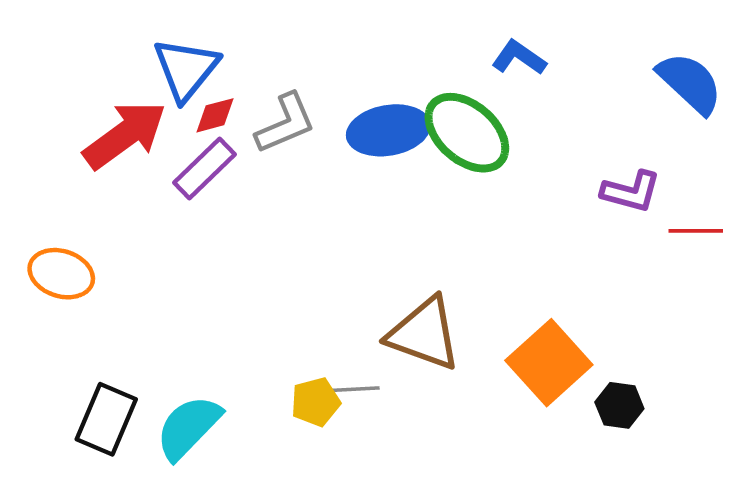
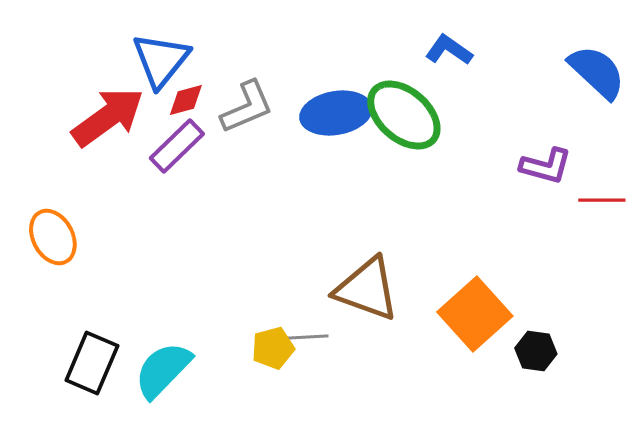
orange ellipse: (61, 274) -> (53, 237), turned 44

